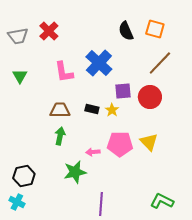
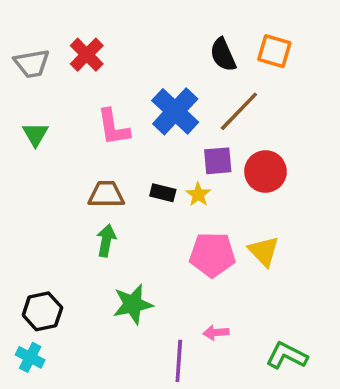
brown line: (160, 63) -> (239, 111), moved
pink arrow: (93, 152) -> (216, 333), moved

